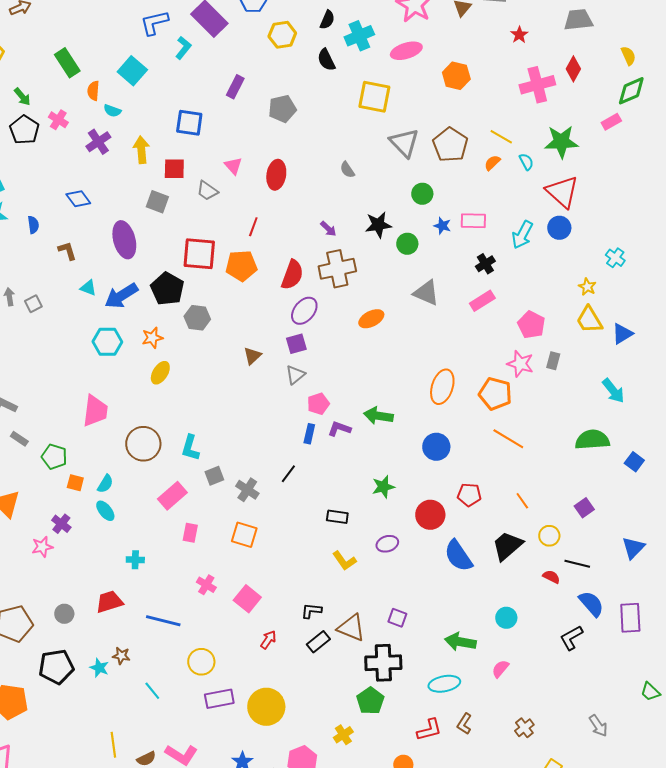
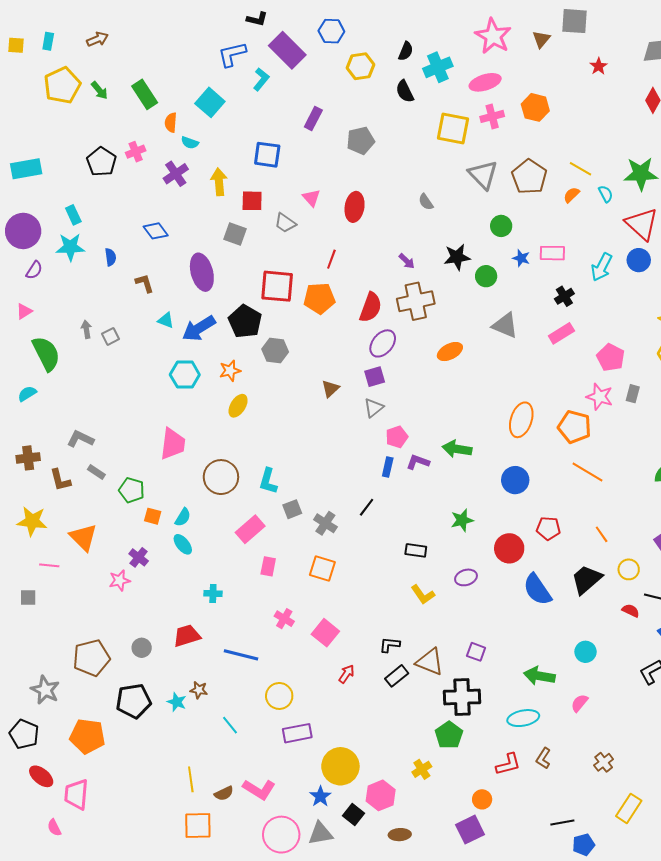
pink cross: (537, 85) -> (492, 116), moved, size x0.7
green arrow: (22, 97) -> (99, 90), moved
pink cross: (58, 120) -> (136, 152), turned 36
yellow circle: (266, 707) -> (340, 766), moved

